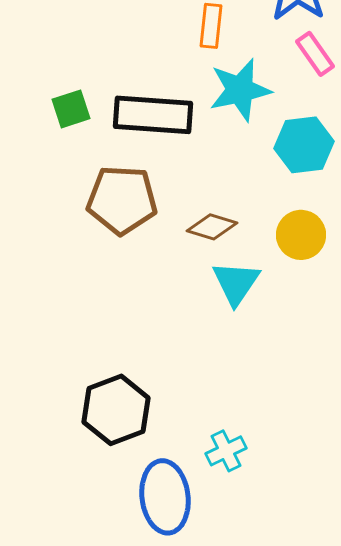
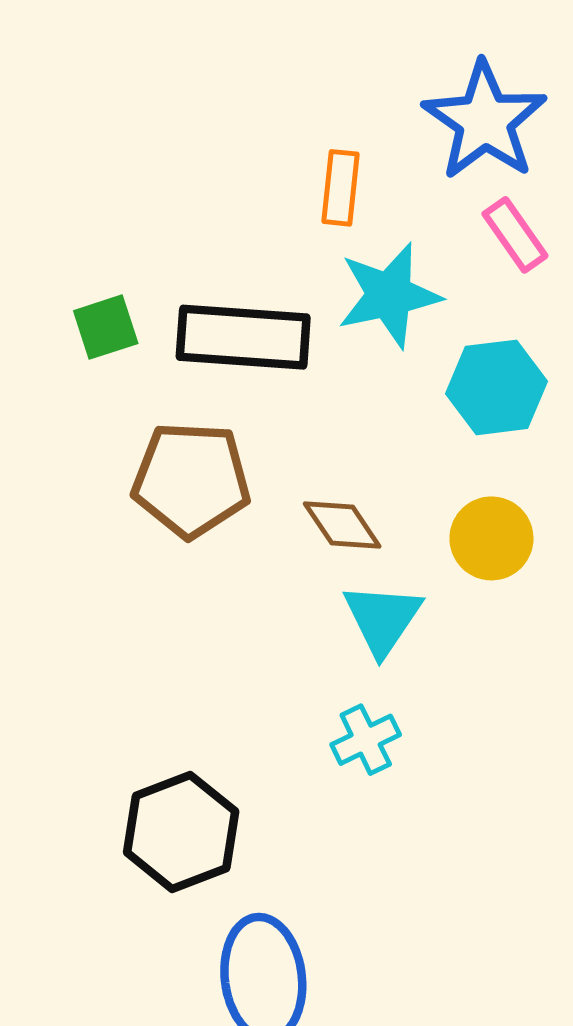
brown diamond: (212, 227) -> (342, 525), turned 39
cyan cross: (226, 451) -> (366, 740), moved

